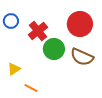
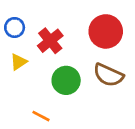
green circle: (54, 49) -> (66, 80), moved
yellow triangle: (14, 69) -> (19, 62), moved

